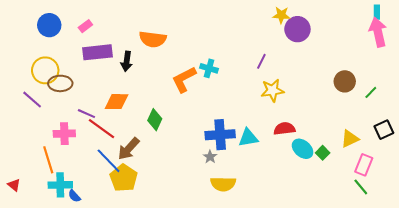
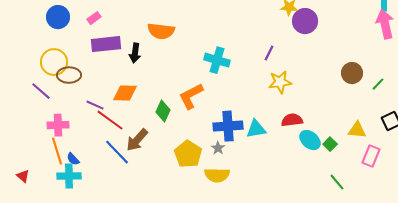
cyan cross: (209, 68) -> (217, 60), size x1.4
orange L-shape: (184, 79) -> (191, 96), moved
pink cross: (64, 134) -> (58, 125), moved
yellow triangle: (350, 139) -> (357, 130), turned 30
yellow pentagon: (124, 178) -> (188, 154), moved
yellow semicircle: (223, 184) -> (217, 175), moved
green line: (361, 187) -> (337, 182), moved
blue semicircle: (74, 196) -> (73, 159), moved

